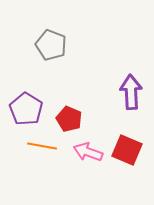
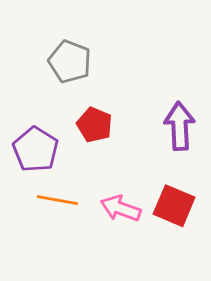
red pentagon: (69, 119) -> (95, 125), moved

